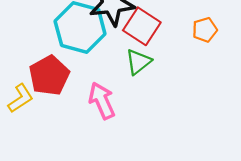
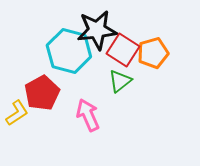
orange pentagon: (205, 30) -> (153, 53), moved, size x1.4

